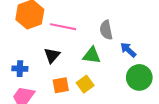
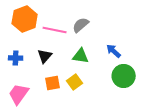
gray semicircle: (106, 30) -> (81, 25), moved, turned 60
blue cross: (20, 69) -> (16, 58), moved

